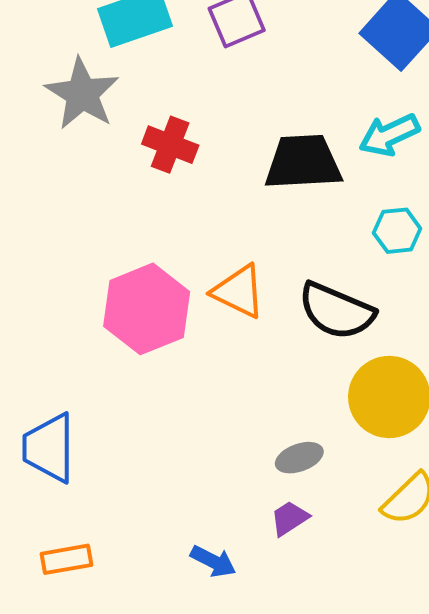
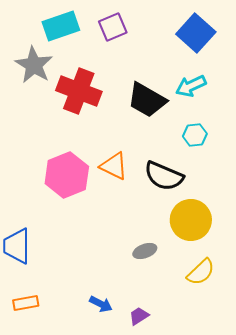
red cross: (170, 145) -> (79, 91), size x1.6
black trapezoid: (303, 162) -> (147, 100), turned -147
purple trapezoid: (289, 518) -> (139, 316), moved

